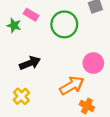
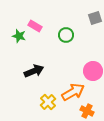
green circle: (64, 24) -> (66, 35), size x0.6
yellow cross: (21, 96) -> (48, 102), moved

